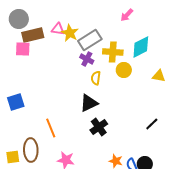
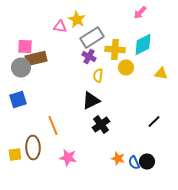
pink arrow: (127, 15) -> (140, 12), moved
gray circle: (19, 19) -> (21, 68), moved
yellow star: (70, 33) -> (77, 20), moved
brown rectangle: (33, 35) -> (36, 58), moved

